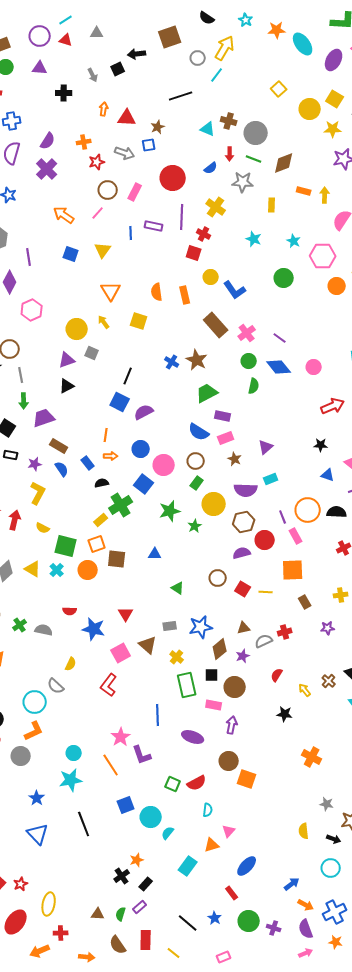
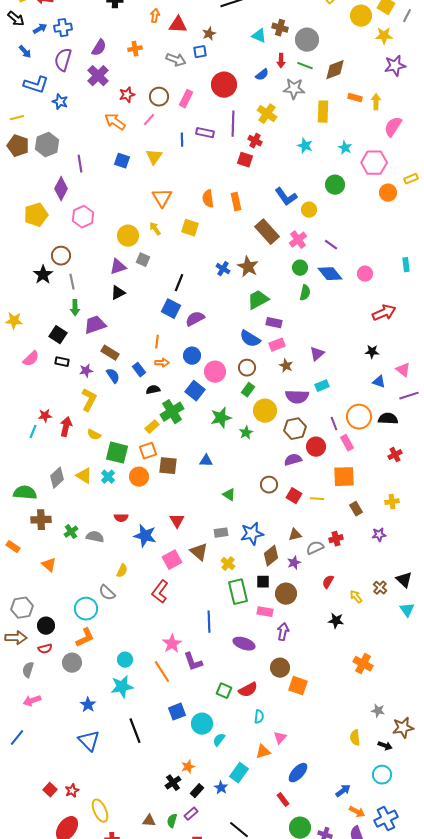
red star: (97, 162) -> (127, 95), moved
yellow rectangle: (272, 205) -> (323, 112), size x1.5
yellow circle: (211, 277) -> (309, 210), moved
yellow ellipse: (49, 904) -> (100, 811), turned -35
blue star: (215, 918) -> (221, 788), moved

